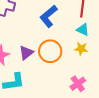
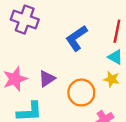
orange circle: (50, 51) -> (81, 93), moved

